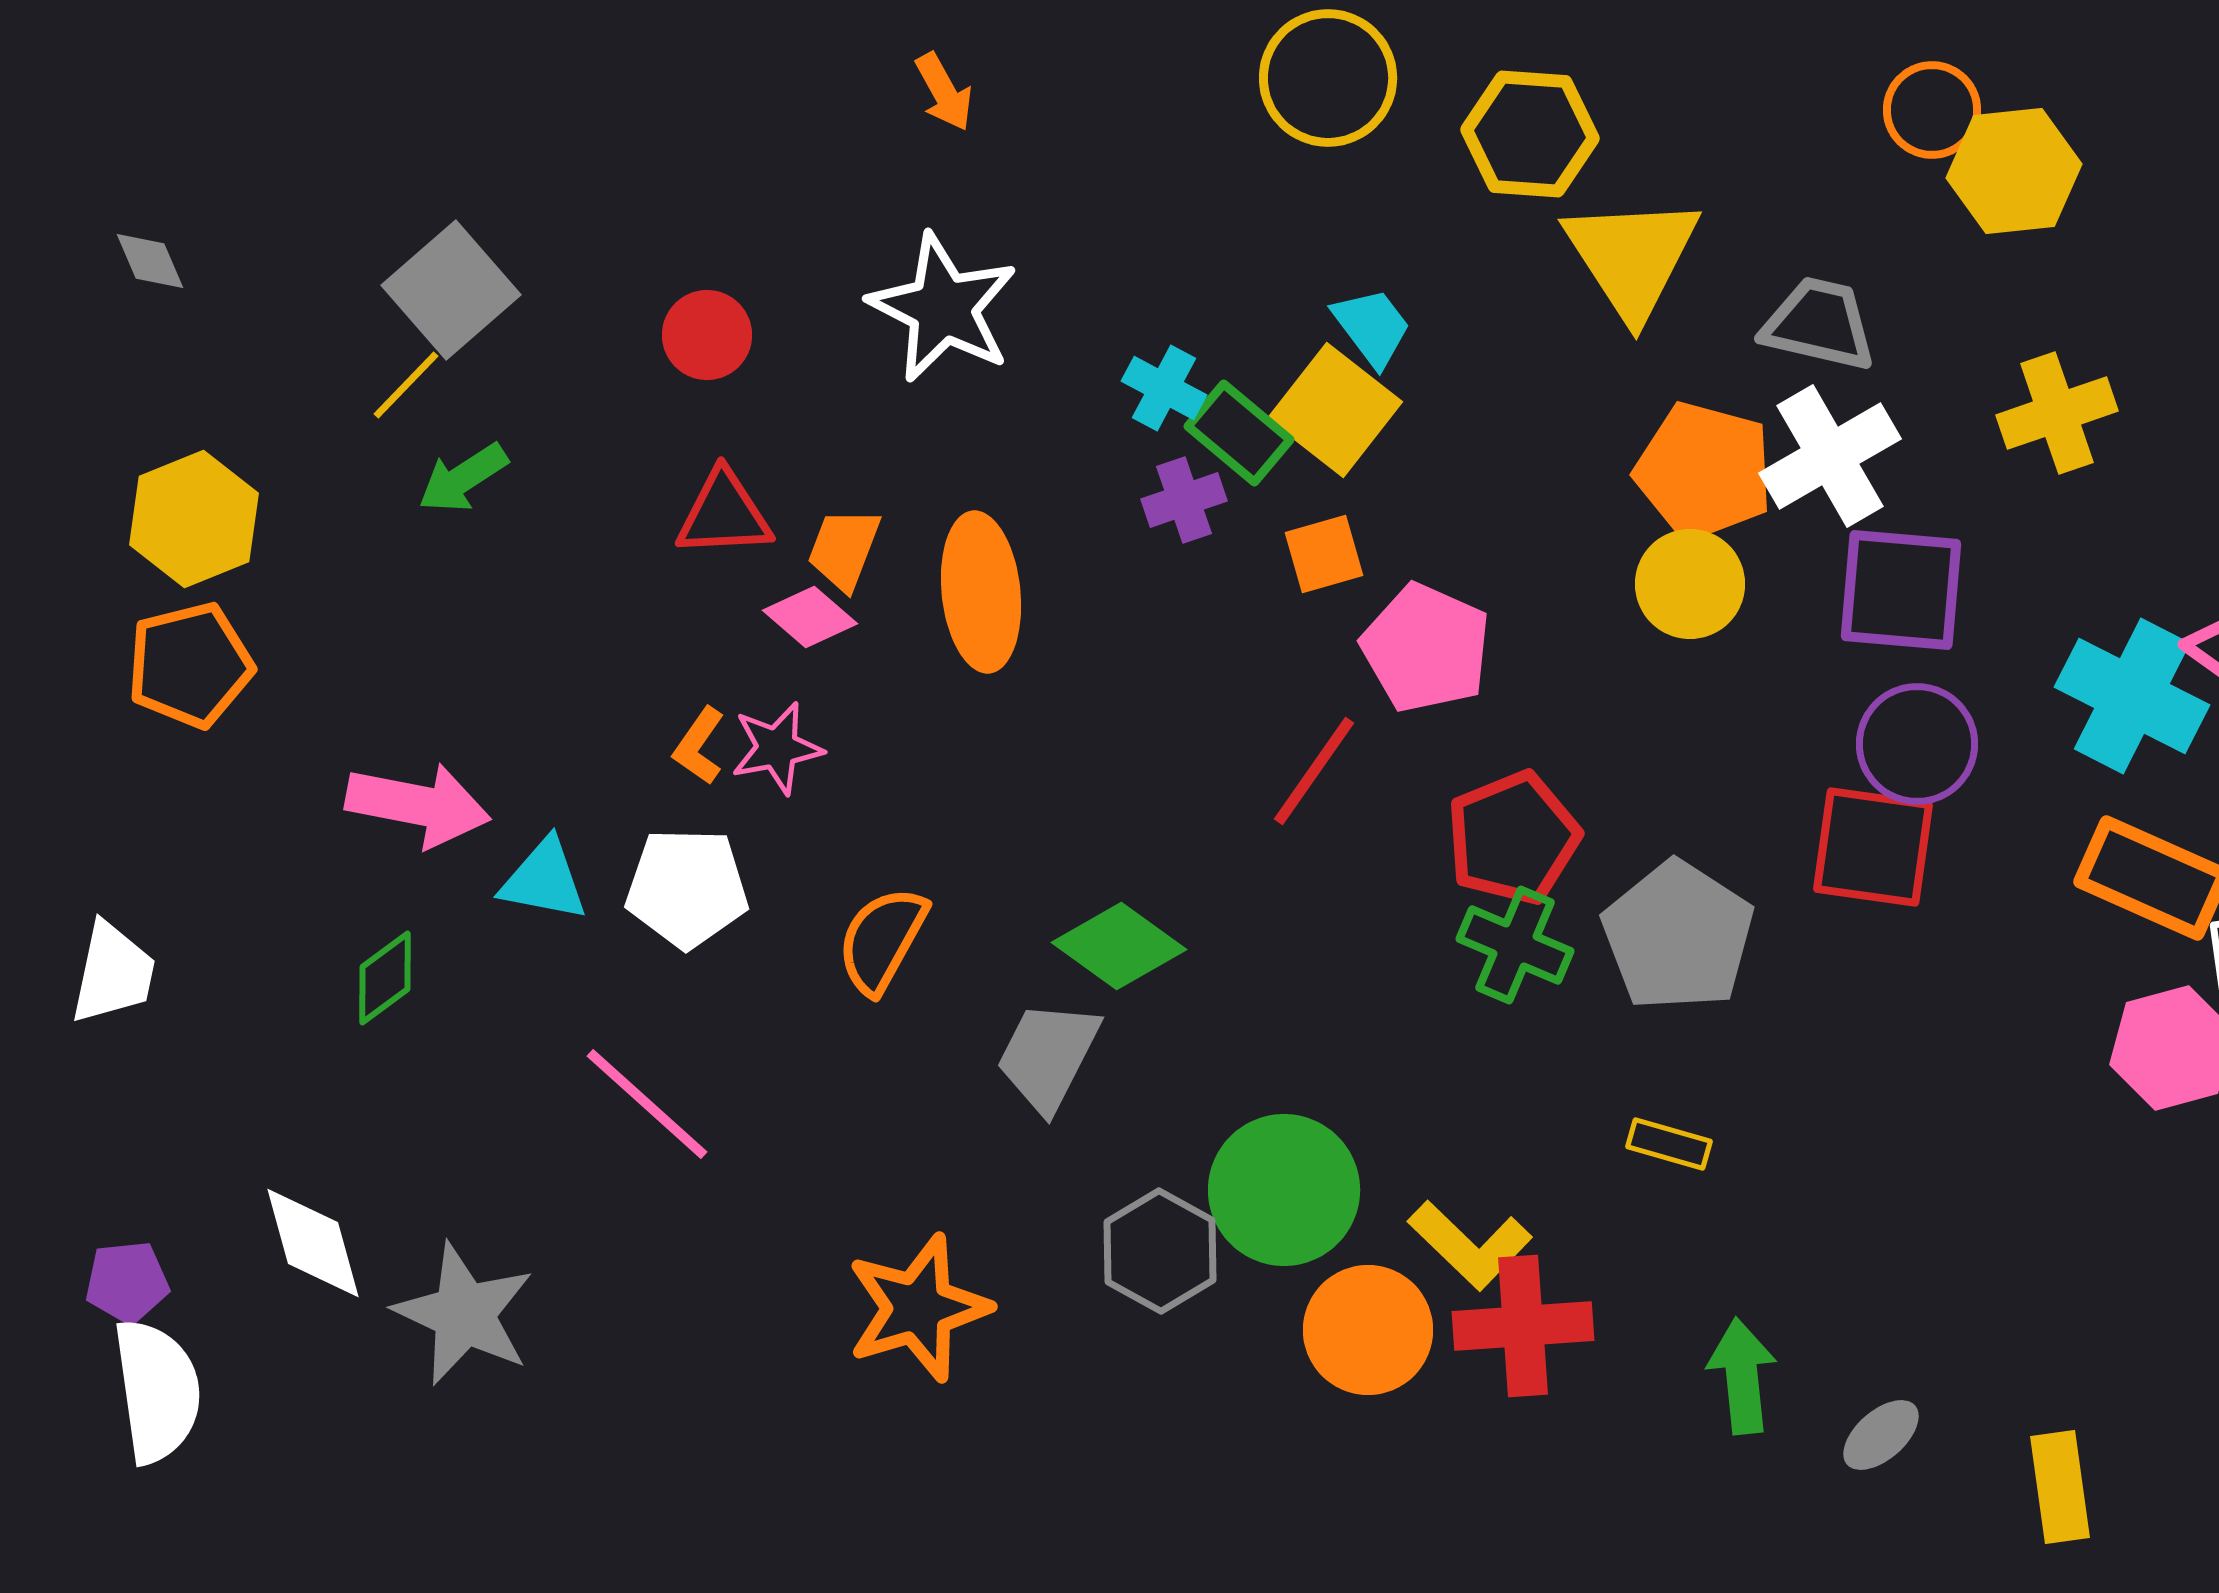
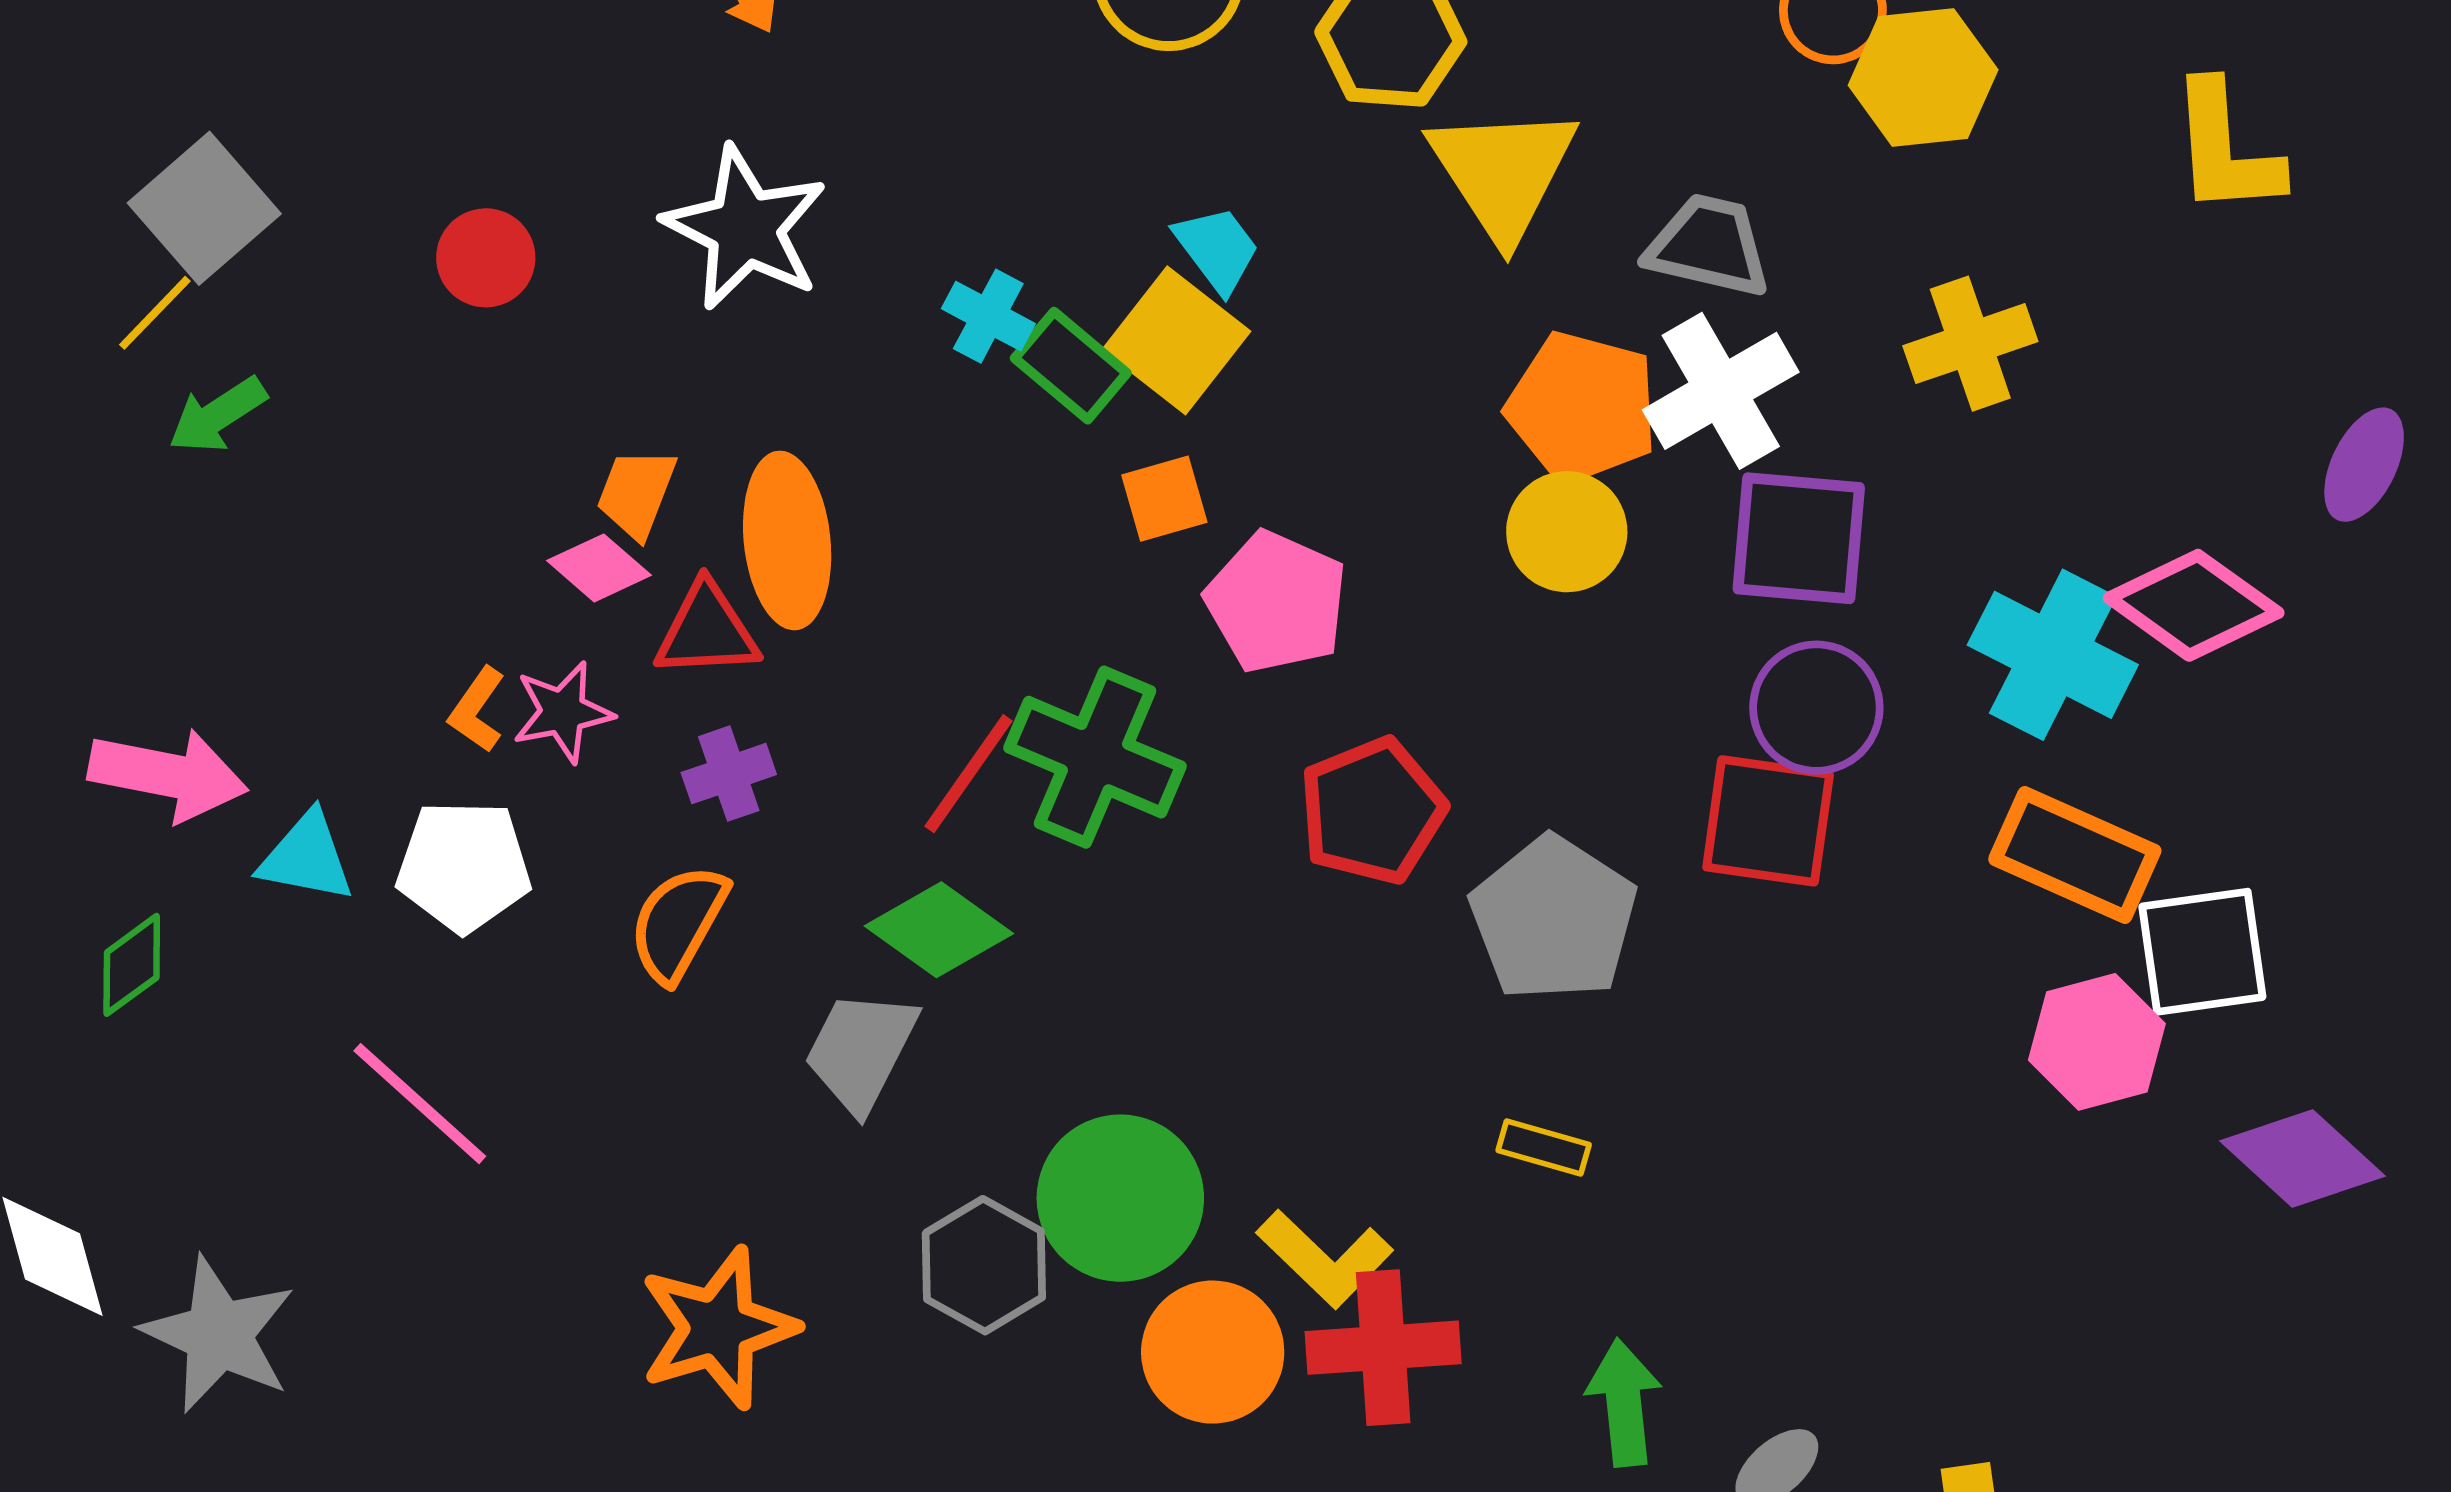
purple cross: (1184, 500) -> (729, 774), moved
red triangle: (724, 514) -> (707, 631), moved
red line: (1314, 771) -> (969, 774), moved
green cross: (1515, 945) -> (1095, 757), moved, size x1.4

